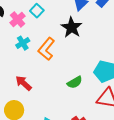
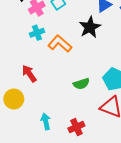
orange L-shape: (46, 49) -> (60, 44), turned 80

